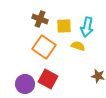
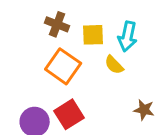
yellow semicircle: (78, 46) -> (114, 65), turned -152
red square: (48, 79) -> (69, 114), turned 30

